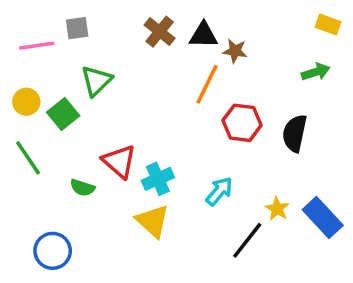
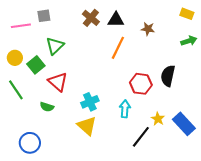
brown star: (235, 51) -> (148, 29), moved
green arrow: (316, 72) -> (189, 41), moved
red hexagon: (242, 123) -> (141, 84), moved
red triangle: (119, 161) -> (58, 82), moved
cyan arrow: (219, 191) -> (125, 109), turned -36

